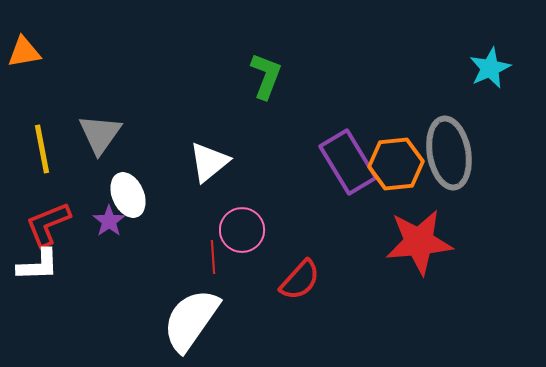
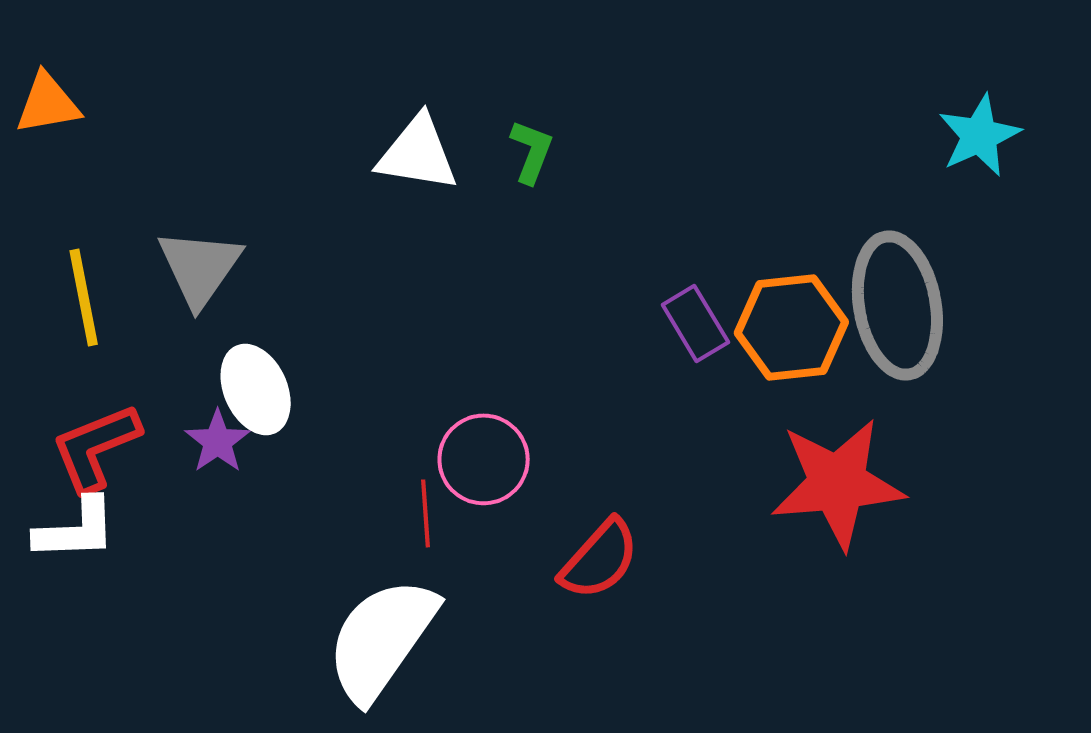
green L-shape: (266, 76) -> (532, 152), size x0.7
white triangle: (209, 162) -> (418, 154), moved, turned 48
purple rectangle: (348, 162) -> (695, 324), size x0.6

